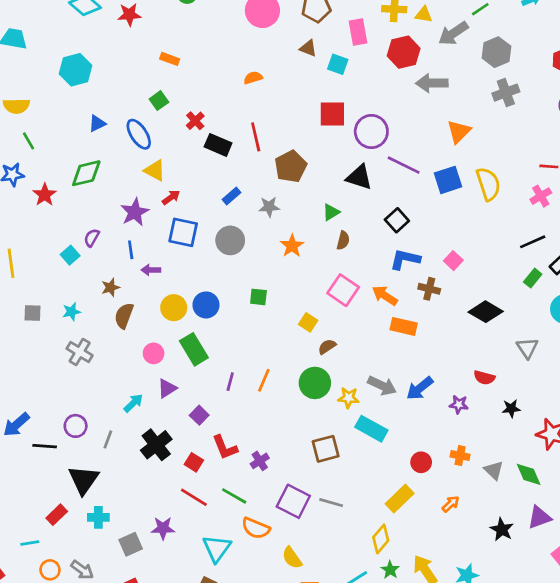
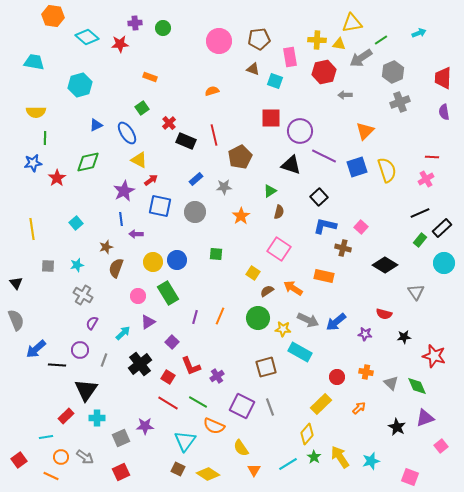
gray arrow: (432, 83) -> (345, 95), size x0.6
green line: (28, 141) -> (45, 138), turned 32
purple semicircle: (92, 238) -> (92, 323), moved
orange arrow: (385, 296) -> (293, 288), moved
gray line: (331, 503) -> (270, 407), turned 54

